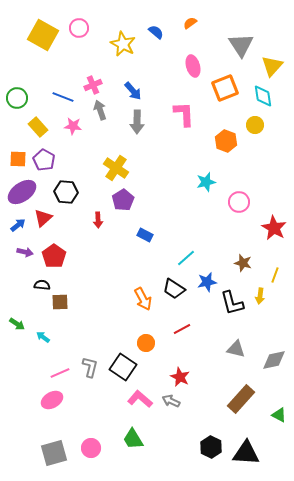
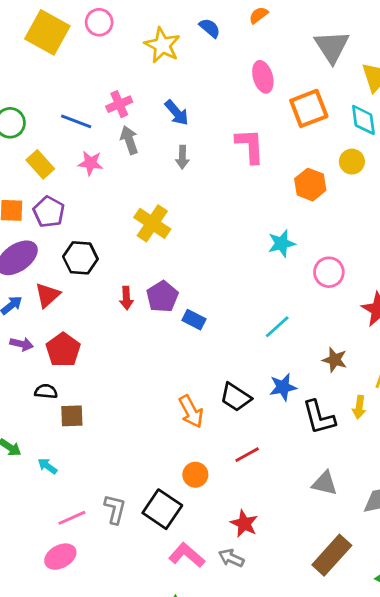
gray arrow: (137, 122) -> (182, 157), size x0.7
purple pentagon: (123, 200) -> (162, 297), moved
cyan line: (186, 258) -> (277, 327), moved

